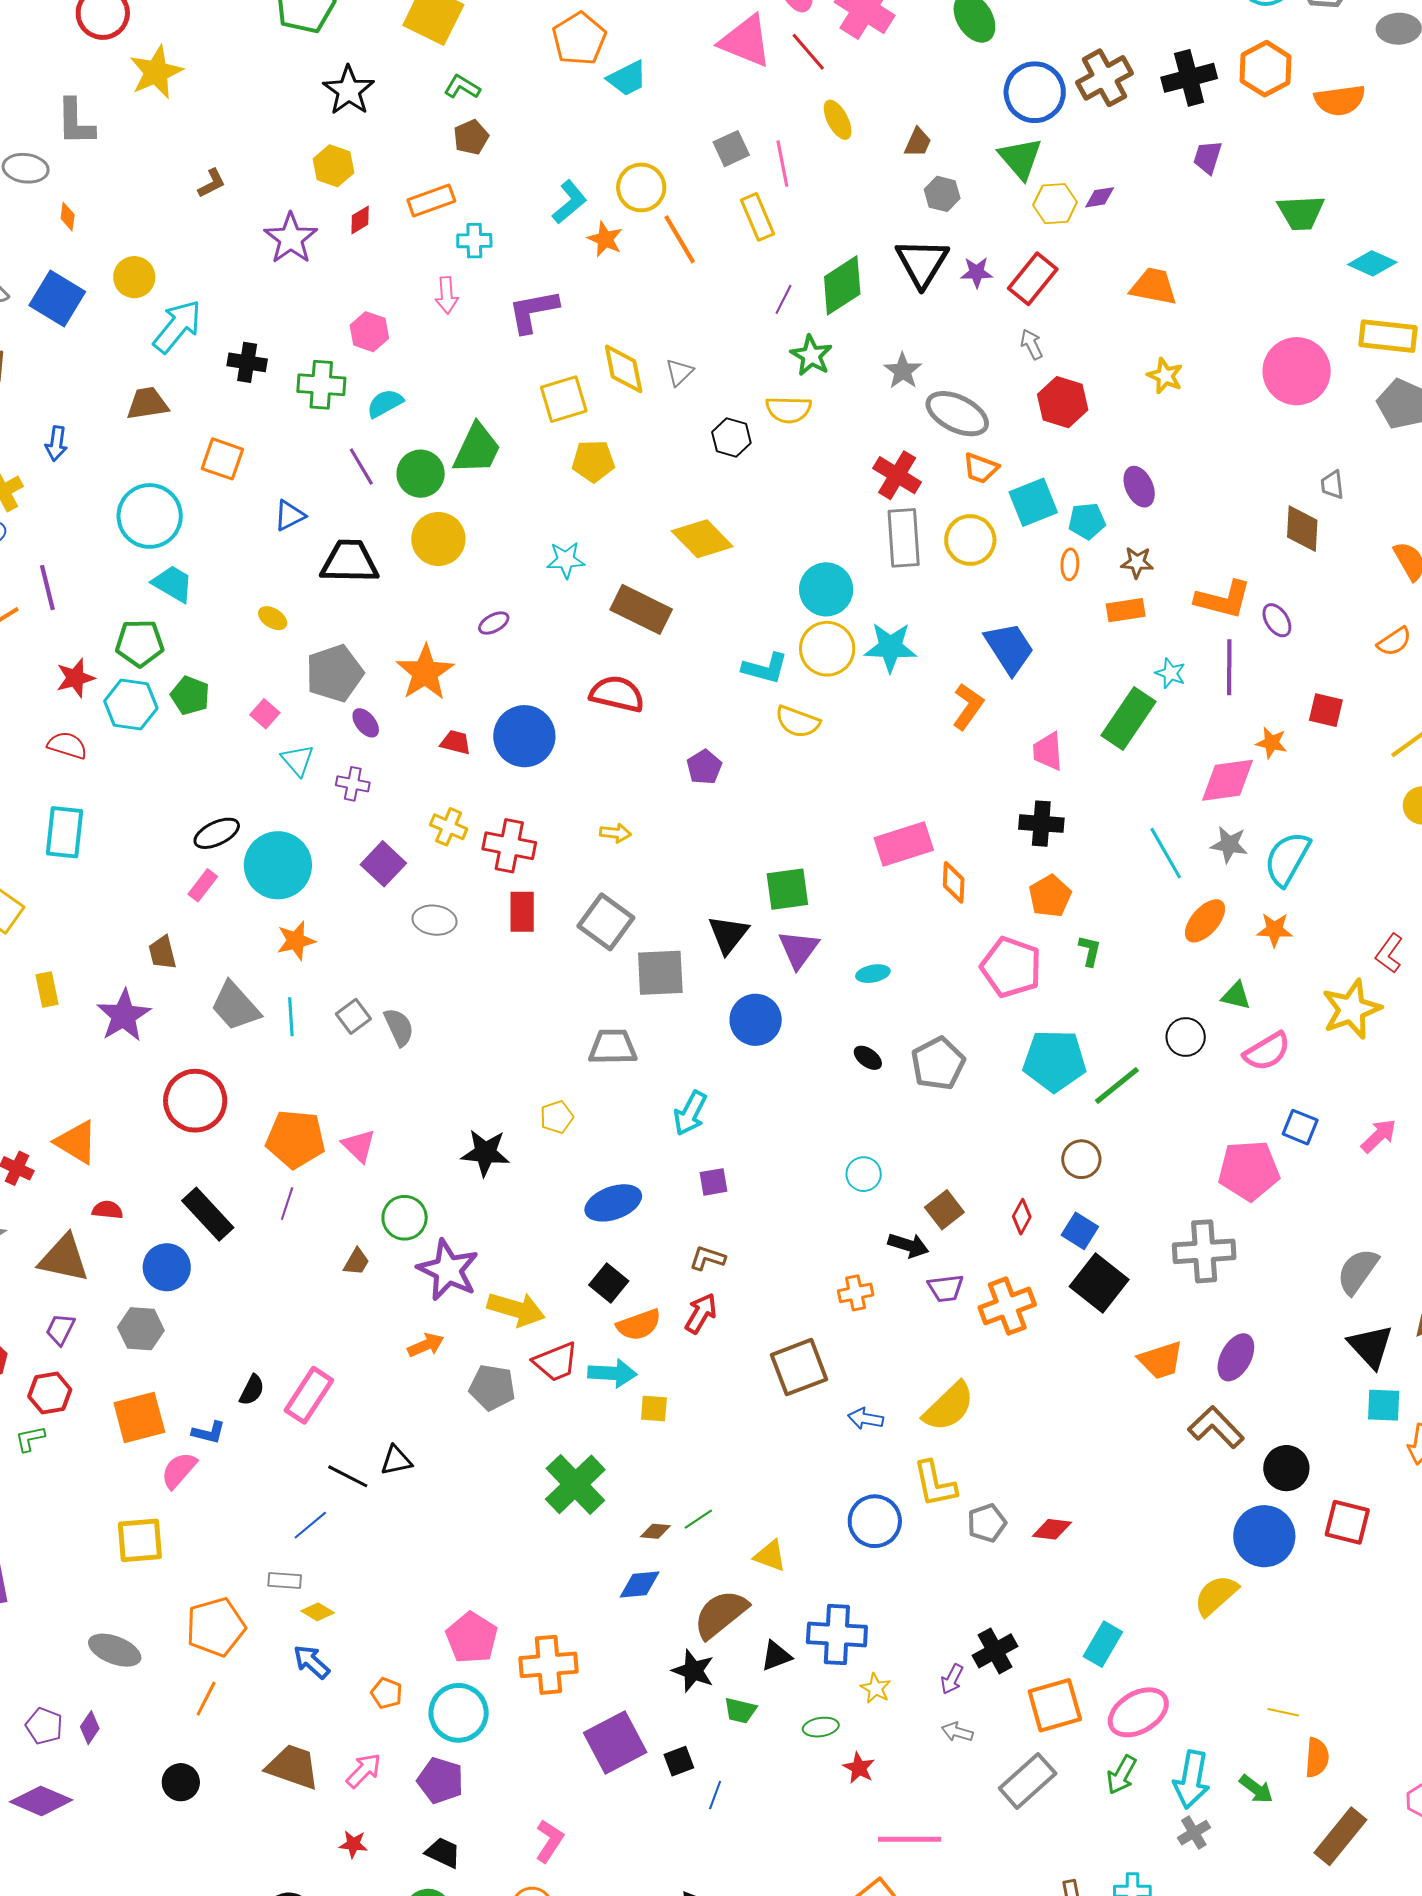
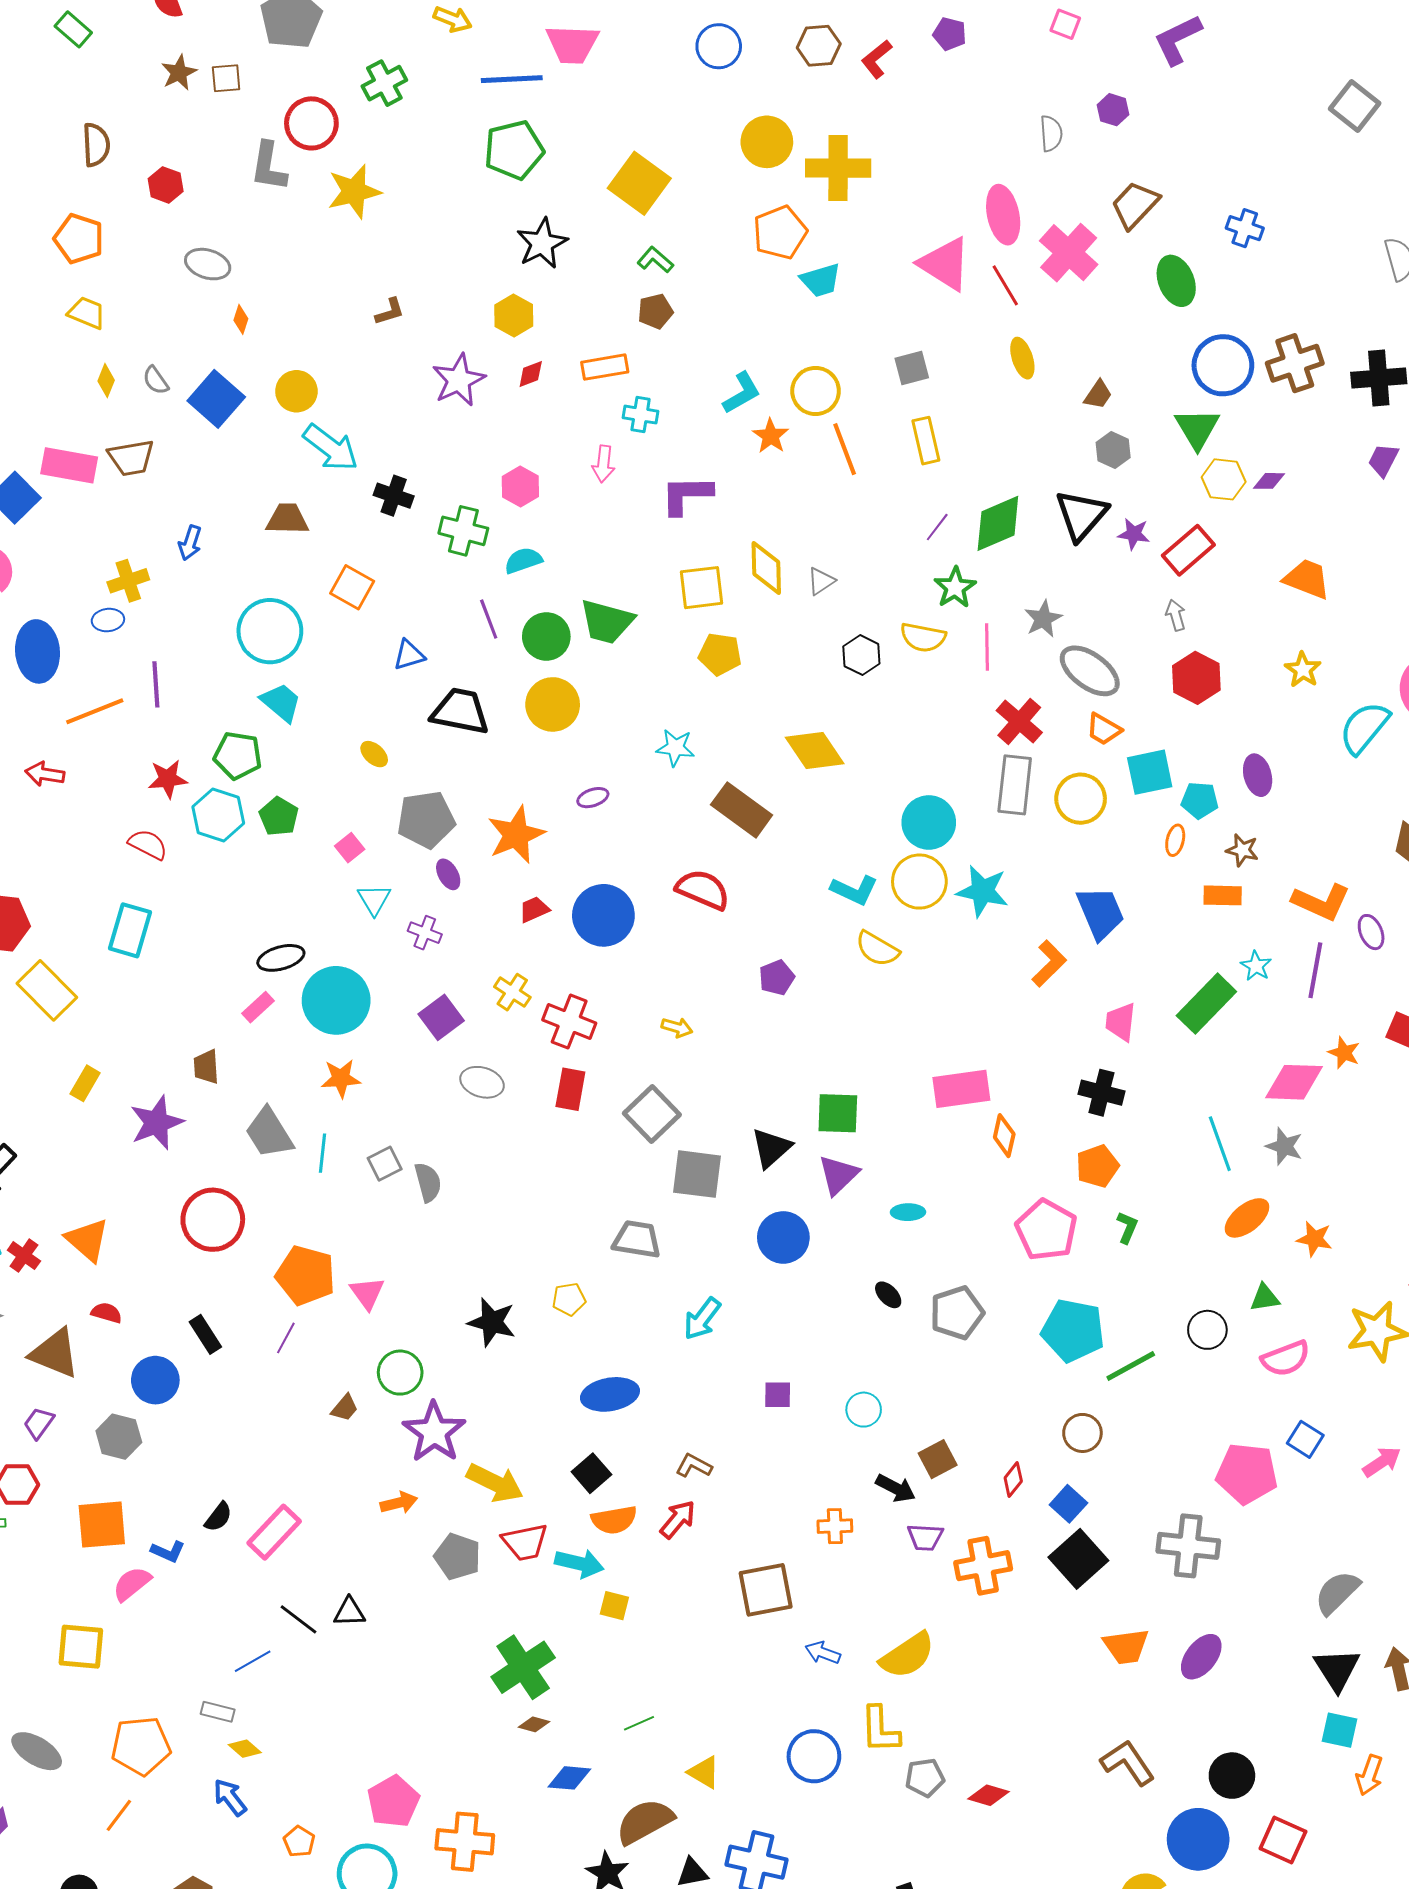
gray L-shape: (75, 122) -> (269, 166), moved
pink line: (782, 164) -> (987, 647), moved
cyan arrow: (177, 326) -> (331, 448), turned 78
green trapezoid: (477, 449) -> (607, 622), turned 70
red trapezoid: (456, 742) -> (534, 909), turned -48
cyan semicircle: (1287, 859) -> (1364, 728), moved
yellow rectangle: (47, 989) -> (85, 1083), turned 32
green triangle: (1236, 996) -> (1265, 1298), turned -32
purple square: (713, 1182) -> (778, 1395), moved
black rectangle: (208, 1214) -> (205, 1334), size x0.7
brown L-shape: (1216, 1427) -> (1128, 1763), moved
brown diamond: (655, 1531) -> (534, 1724), moved

